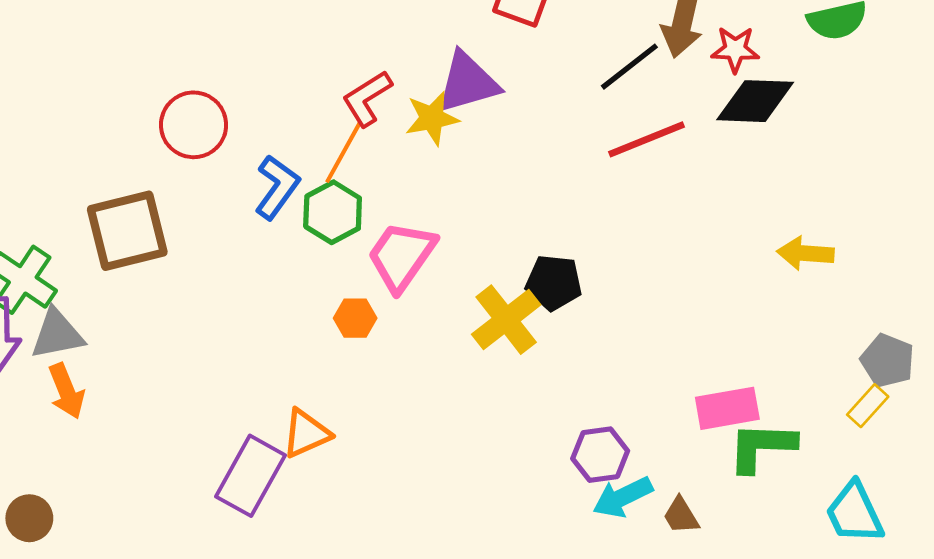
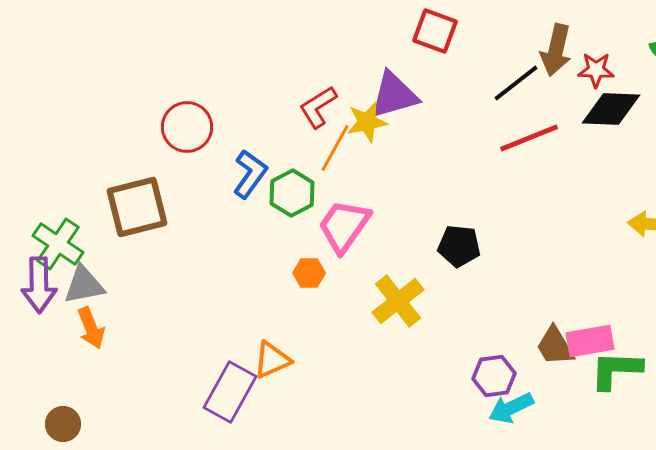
orange line: (343, 153) -> (335, 148), moved
yellow cross: (506, 320) -> (398, 301), moved
brown trapezoid: (681, 516) -> (555, 346), moved, size x1.4

